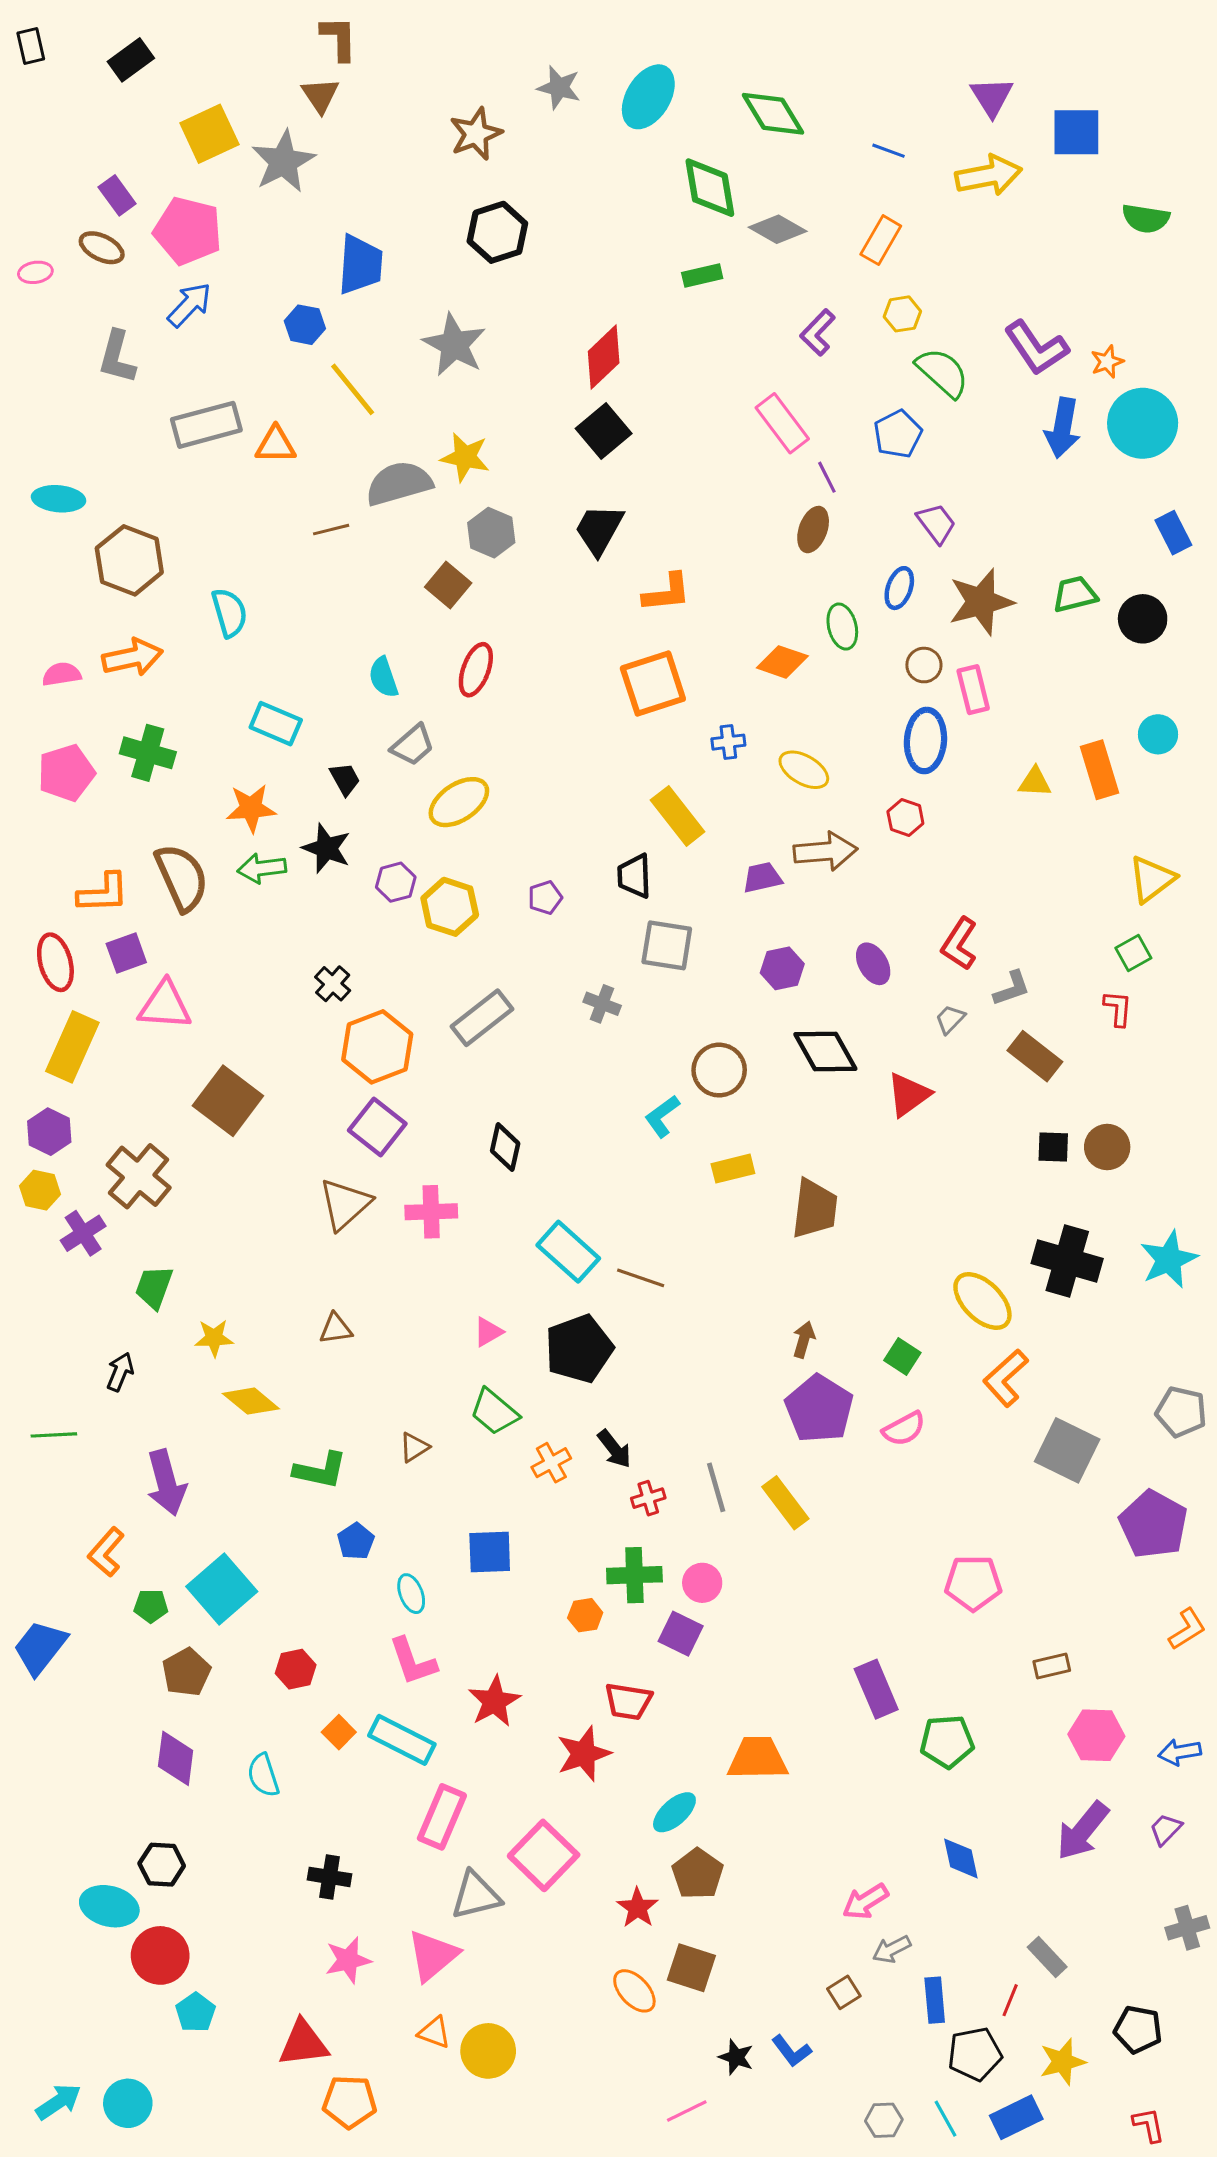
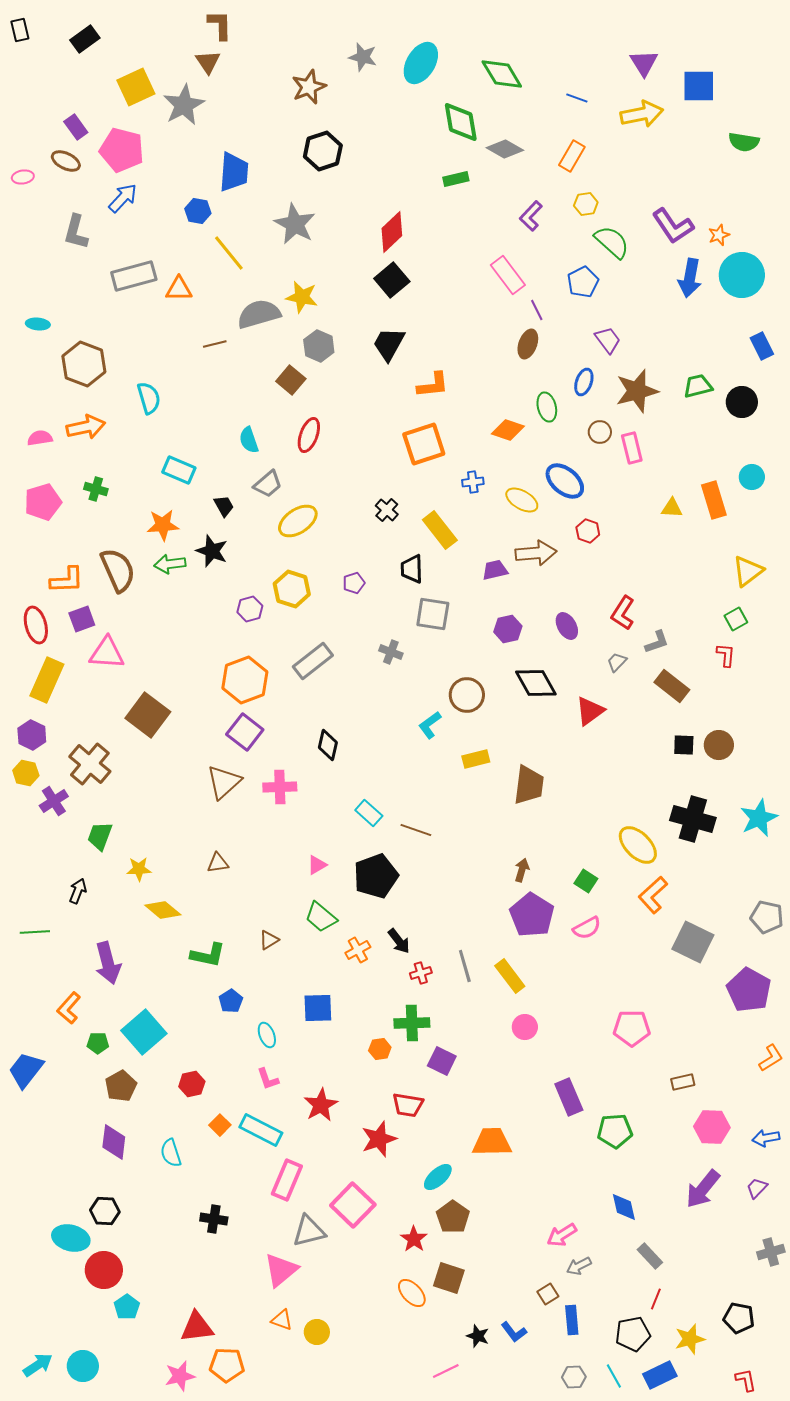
cyan ellipse: (59, 499) -> (38, 324), size x0.7
blue ellipse: (925, 740) -> (565, 481), moved, turned -54
green cross: (148, 753) -> (96, 489), size x0.7
purple hexagon: (396, 882) -> (250, 609), moved
black cross: (333, 984) -> (387, 510), moved
cyan rectangle: (568, 1252) -> (369, 813), size x0.7
pink circle: (702, 1583) -> (525, 1027), moved
pink L-shape: (413, 1661) -> (268, 1079), size x0.7
gray rectangle: (1047, 1957) -> (650, 1256), moved
pink star: (348, 1960) -> (180, 1376), moved
blue rectangle: (935, 2000) -> (572, 1320), moved
yellow circle: (488, 2051) -> (317, 1332), size x0.7

